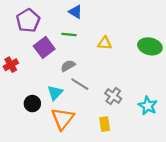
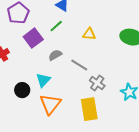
green line: (69, 35) -> (56, 26), turned -48
gray line: (80, 84) -> (79, 65), moved
yellow rectangle: (105, 124) -> (89, 109), size x1.6

